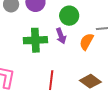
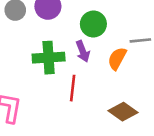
red line: (51, 80) -> (73, 88), moved

